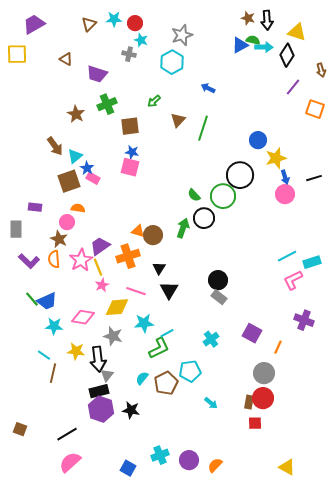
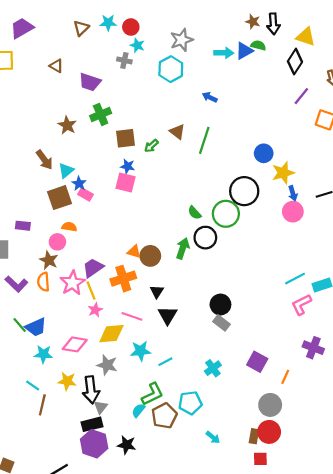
cyan arrow: (264, 47) -> (224, 53), moved
green arrow: (154, 101) -> (151, 146), moved
brown triangle: (178, 120) -> (177, 132), turned -35
green L-shape: (159, 348) -> (152, 394), moved

